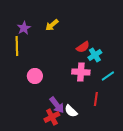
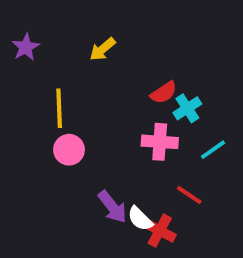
purple star: (24, 28) -> (26, 47), moved
yellow line: (17, 46) -> (59, 108), moved
red line: (96, 99) -> (189, 195), turned -64
red cross: (52, 117) -> (160, 231), moved, turned -35

